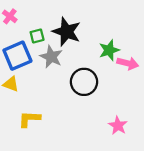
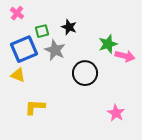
black star: (67, 32) -> (69, 27), size x0.6

